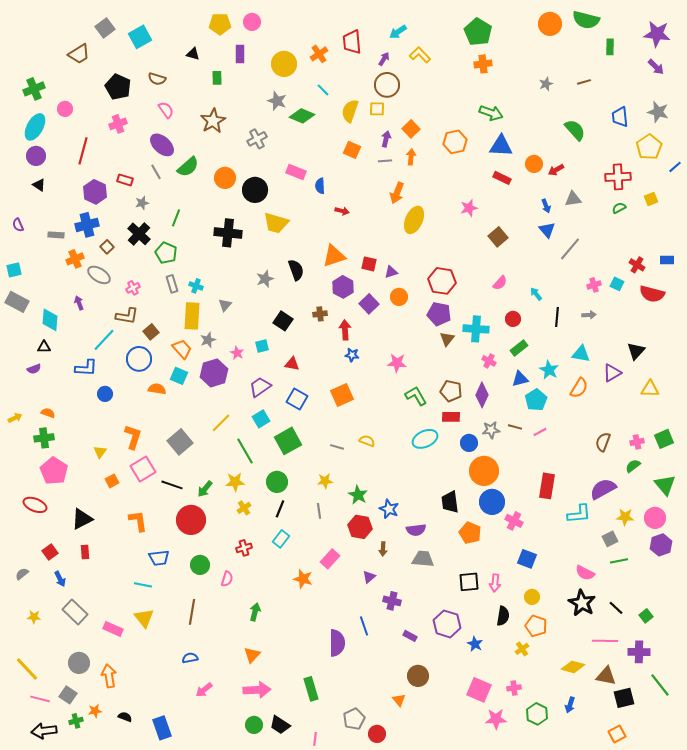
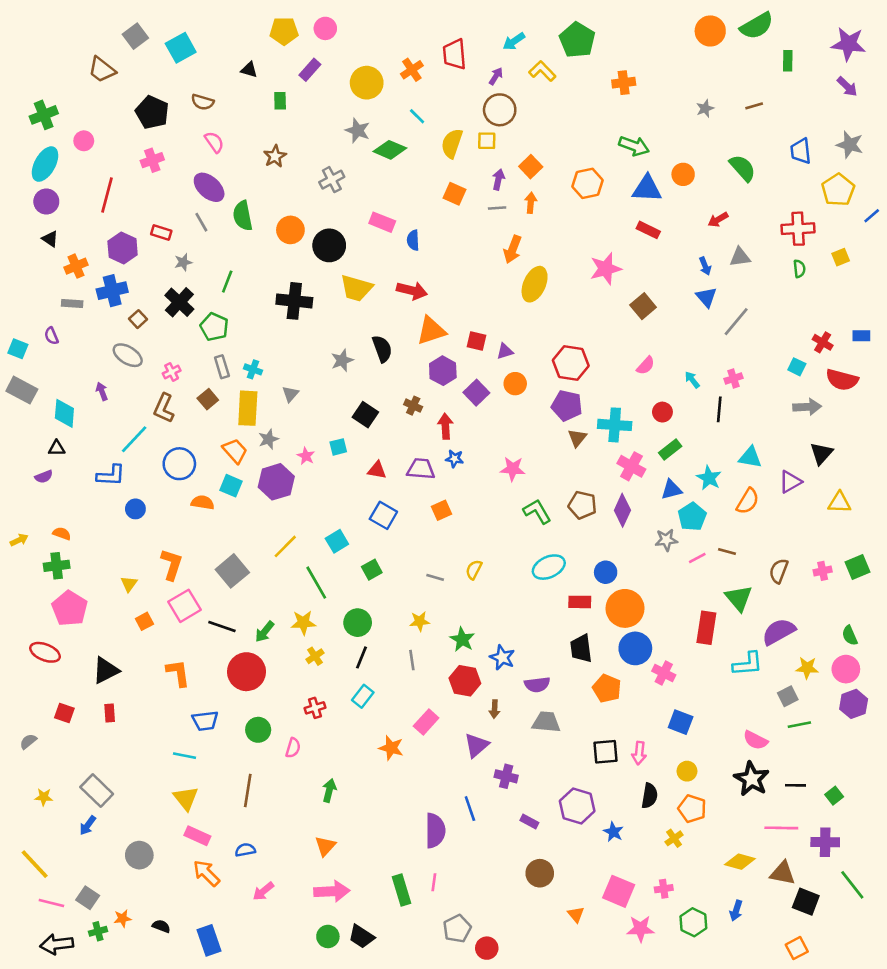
green semicircle: (586, 20) -> (757, 26), turned -44
green pentagon: (478, 32) -> (577, 40), moved
brown trapezoid: (79, 54) -> (102, 70), turned 70
purple rectangle: (240, 54) -> (310, 70), turned 42
brown star: (213, 121) -> (275, 156), size x0.7
orange circle: (534, 164) -> (683, 174), moved
green semicircle: (188, 167) -> (243, 216), turned 120
pink star: (469, 208) -> (606, 269), size x1.4
green semicircle: (619, 208) -> (799, 269), turned 112
red arrow: (342, 211) -> (412, 291), moved, size x1.6
purple semicircle: (18, 225) -> (51, 336), moved
orange cross: (75, 259) -> (76, 266), moved
cyan square: (14, 270) -> (18, 349), turned 35
pink cross: (594, 285) -> (733, 378), moved
brown cross: (320, 314) -> (413, 406), turned 32
gray arrow: (589, 315) -> (807, 407), moved, size x1.5
brown L-shape: (127, 316) -> (164, 408), turned 105
brown square: (151, 332) -> (208, 399), moved
pink cross: (489, 361) -> (631, 466), size x1.5
purple trapezoid: (260, 387) -> (421, 469), moved, turned 40
orange square: (342, 395) -> (442, 510), size x0.7
red rectangle: (451, 417) -> (580, 602), moved
brown line: (515, 427) -> (727, 552), moved
gray star: (491, 430) -> (666, 540), moved
green square: (288, 441) -> (372, 570), size x0.6
yellow semicircle: (367, 441) -> (474, 570), turned -84
green semicircle: (633, 466) -> (850, 636), moved, turned -77
green triangle: (665, 485) -> (739, 598), moved
red square: (50, 552) -> (64, 713), turned -35
purple triangle: (369, 577) -> (476, 745), size x1.5
blue arrow: (60, 579) -> (88, 825), moved, turned 63
black line: (616, 608) -> (795, 785), turned -42
pink rectangle: (113, 629) -> (197, 836), moved
gray circle: (79, 663) -> (139, 855), moved
orange arrow: (109, 676) -> (206, 873), moved, turned -35
black square: (624, 698) -> (806, 902), turned 35
orange triangle: (399, 700) -> (576, 915), moved
pink line: (315, 739) -> (434, 882), moved

